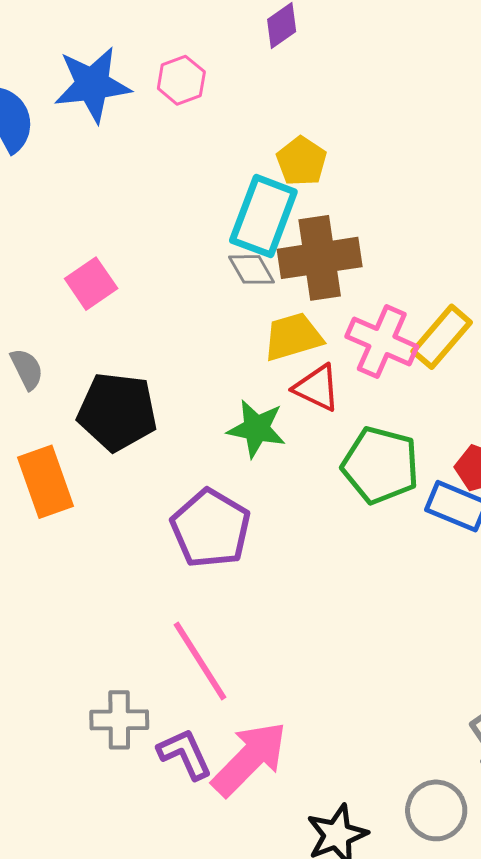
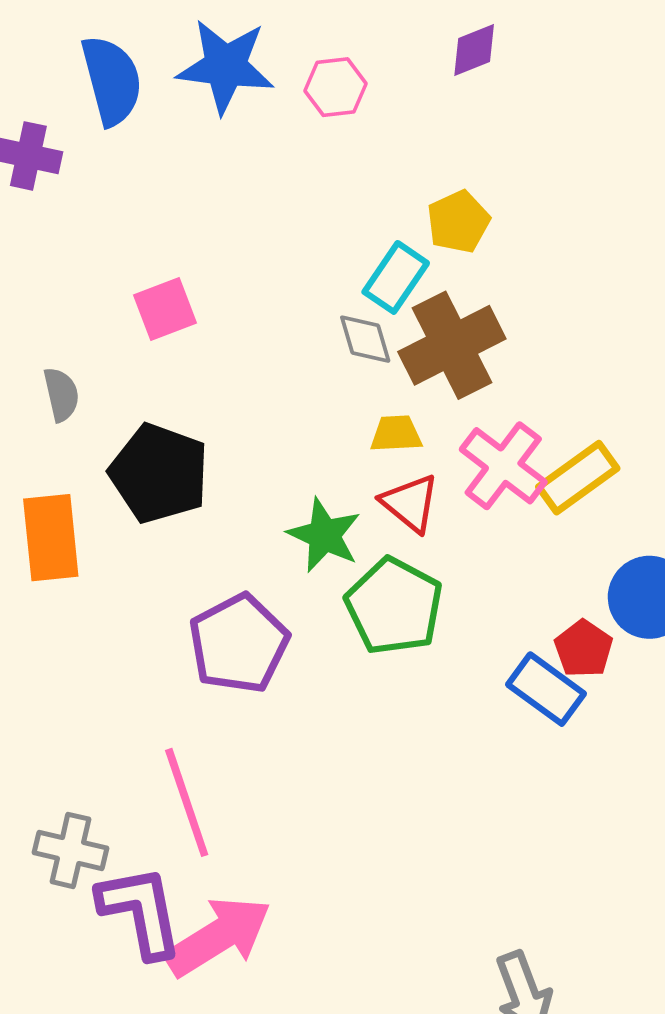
cyan rectangle: (263, 216) -> (396, 277), size x0.7
brown cross: (320, 258) -> (452, 345), turned -32
yellow trapezoid: (293, 337) -> (396, 434), size x0.7
green pentagon: (380, 465) -> (394, 606), moved
purple L-shape: (185, 754) -> (140, 911), size x1.4

